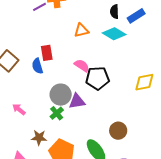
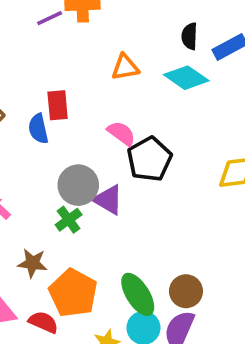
black pentagon: (97, 78) -> (149, 159), turned -30
purple triangle: (77, 101) -> (108, 200), turned 36
brown circle: (118, 131) -> (186, 291), moved

